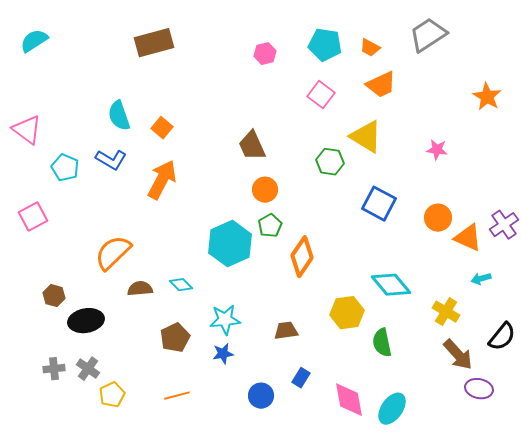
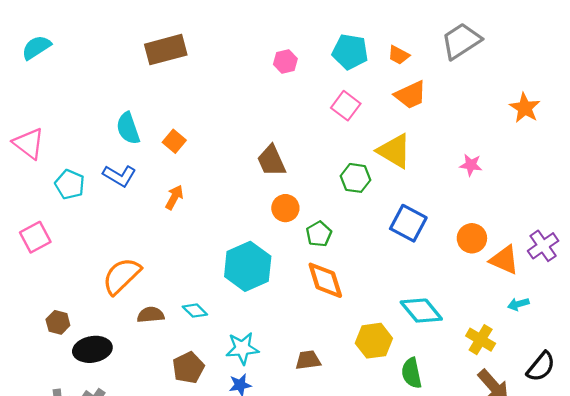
orange arrow: (162, 180) -> (174, 197), size x0.6
green pentagon: (270, 226) -> (319, 234), moved
orange diamond: (302, 257) -> (325, 280), turned -51

